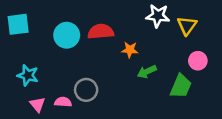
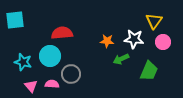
white star: (158, 16) -> (134, 39), moved
red semicircle: (101, 32) -> (62, 33), moved
cyan circle: (67, 35) -> (50, 56), moved
pink circle: (198, 61) -> (163, 42), moved

